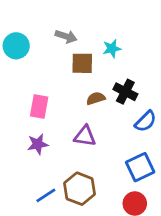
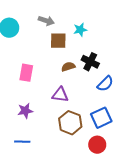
purple star: (38, 144) -> (25, 111), moved
brown hexagon: (80, 189) -> (70, 123), moved
blue line: (46, 195) -> (22, 142), moved, turned 35

